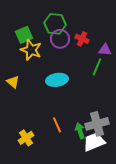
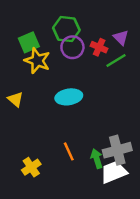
purple triangle: (105, 50) -> (121, 38), moved, turned 40
green line: (97, 67) -> (116, 61), moved, turned 36

